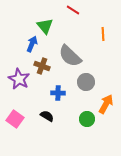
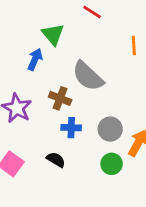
brown cross: (42, 66) -> (60, 98), moved
gray circle: (86, 82) -> (110, 129), moved

